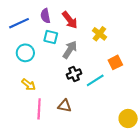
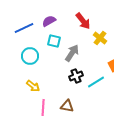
purple semicircle: (45, 16) -> (49, 21), turned 72
red arrow: (70, 20) -> (83, 21), moved

